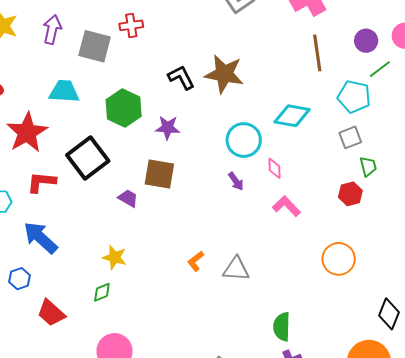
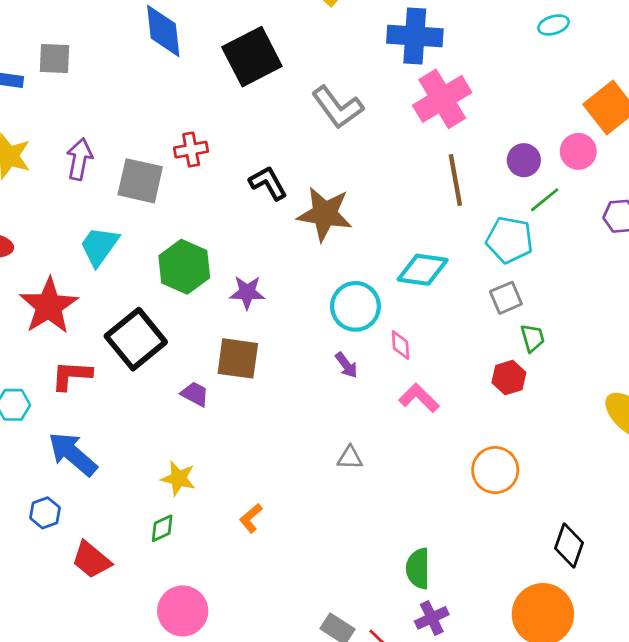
black L-shape: (181, 77) -> (268, 183), moved
cyan trapezoid: (64, 91) -> (99, 246), turned -56
orange L-shape: (196, 261) -> (251, 518), moved
gray triangle: (236, 269) -> (350, 458), moved, size x0.7

